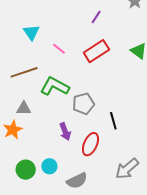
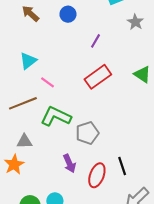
cyan triangle: (31, 32) -> (28, 61), turned 30
pink line: (59, 49) -> (47, 82), moved
black line: (113, 121) -> (122, 166), moved

